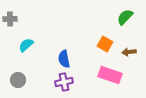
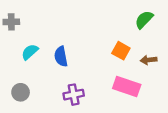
blue semicircle: (64, 59) -> (61, 56), moved

